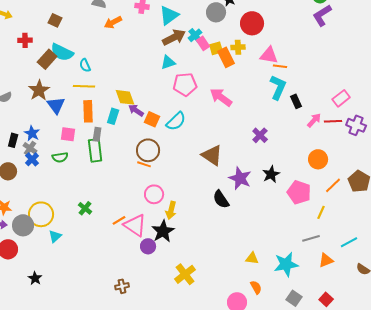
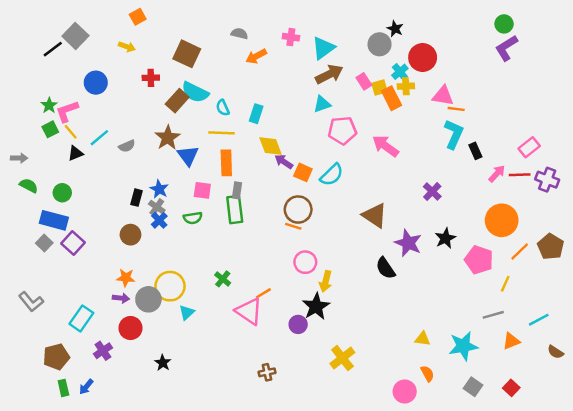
brown square: (55, 20) -> (187, 54), size x1.6
cyan cross: (195, 35) -> (400, 72), moved
cyan rectangle: (113, 116) -> (256, 114), moved
orange circle: (318, 159) -> (502, 220), size x1.4
pink triangle: (135, 225) -> (249, 311), moved

